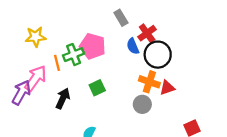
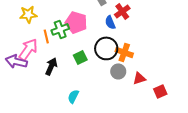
black circle: (158, 55) -> (106, 48), moved
red triangle: (167, 88) -> (139, 78), moved
purple arrow: (21, 92) -> (16, 61), turned -105

